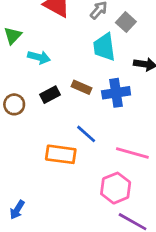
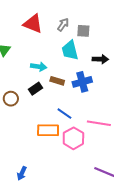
gray square: (126, 22) -> (83, 31), turned -32
cyan arrow: (39, 57) -> (39, 67), moved
pink hexagon: (116, 188) -> (73, 138), moved

